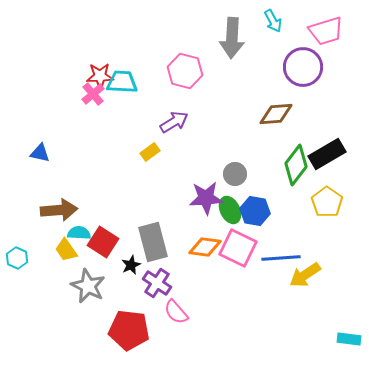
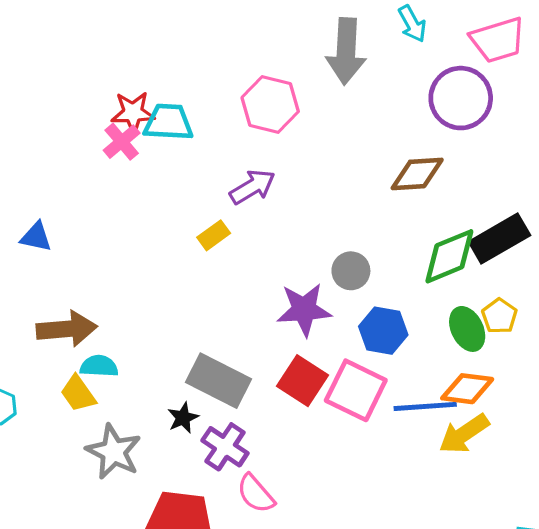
green diamond: (296, 165) -> (449, 256), turned 30
yellow pentagon: (327, 202) -> (499, 316), size x0.7
green ellipse: (230, 210) -> (467, 329), moved
red square: (103, 242) -> (302, 381), moved
gray rectangle: (153, 242) -> (219, 381), turned -48
orange diamond: (205, 247) -> (467, 389), moved

